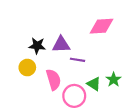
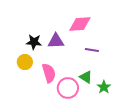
pink diamond: (102, 26) -> (80, 24), moved
purple line: (78, 60) -> (92, 50), moved
green star: (114, 80) -> (104, 87), moved

